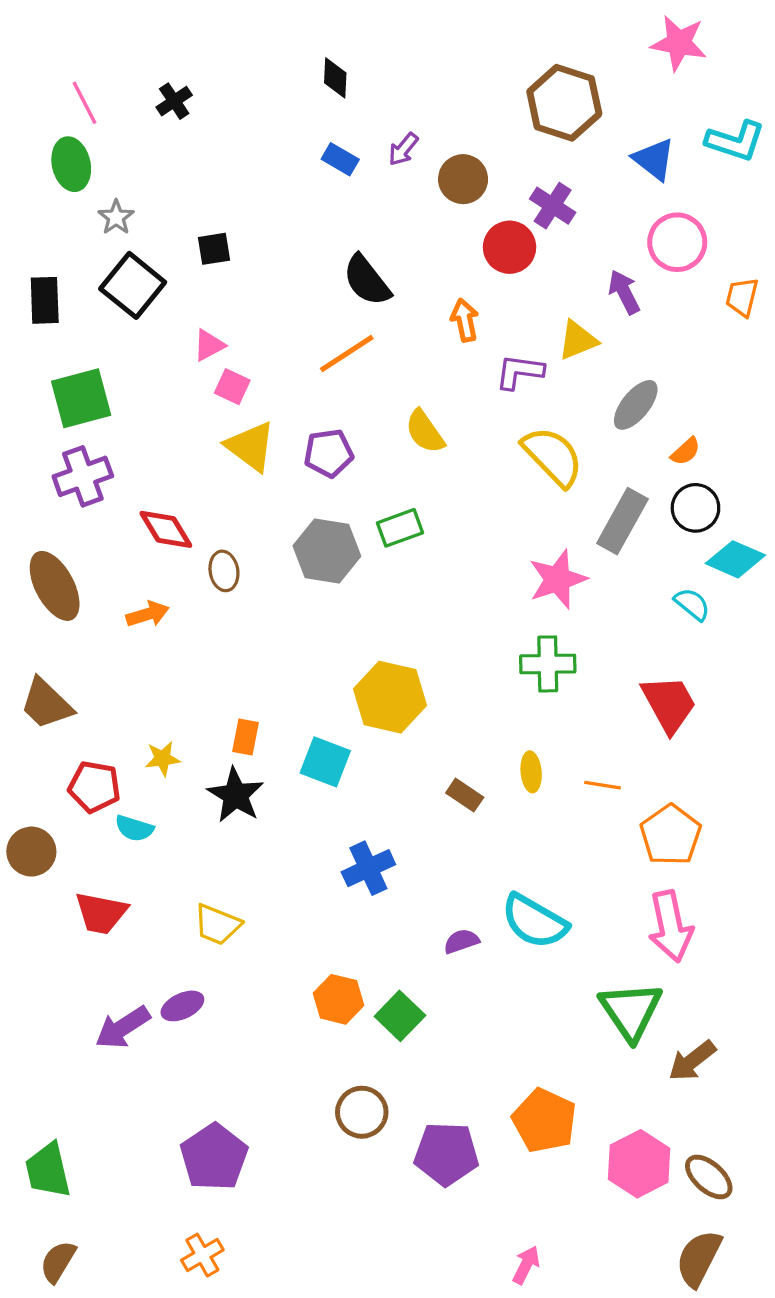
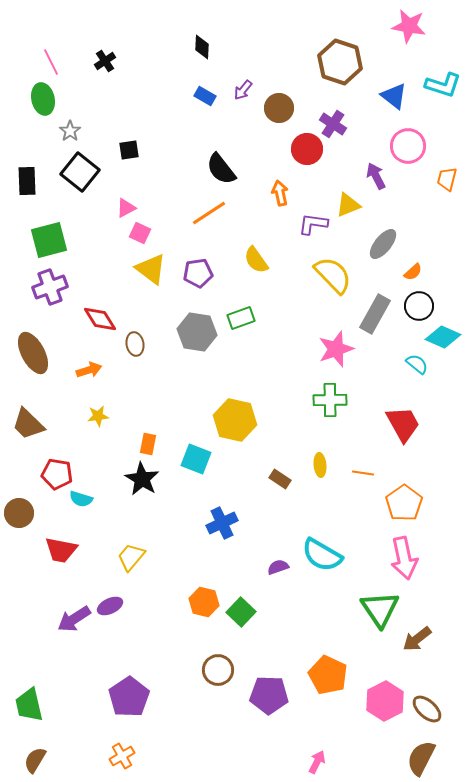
yellow star: (163, 759) -> (98, 416), moved
yellow trapezoid: (217, 925) -> (131, 557), turned 108

